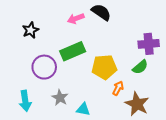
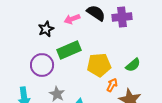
black star: (30, 30) -> (46, 29), moved
purple cross: (149, 44) -> (122, 17), moved

